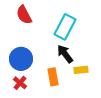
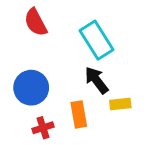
cyan rectangle: (65, 27) -> (97, 40), turned -60
red cross: (20, 83) -> (43, 128), moved, turned 32

